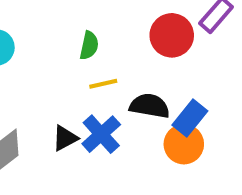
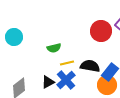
green semicircle: (89, 45) -> (54, 48), moved, turned 64
yellow line: (103, 84) -> (67, 63), moved

